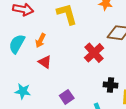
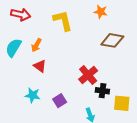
red cross: (94, 53) -> (88, 75), moved
cyan star: (23, 91) -> (33, 95), moved

